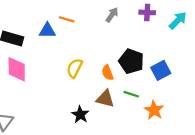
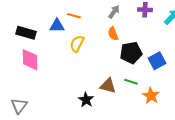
black pentagon: (131, 61) -> (131, 53), turned -30
yellow semicircle: (75, 68) -> (77, 44), moved
orange semicircle: (107, 73) -> (113, 34), moved

